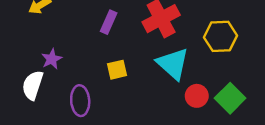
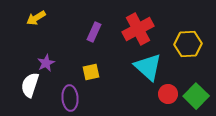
yellow square: (117, 70) -> (91, 72), moved

